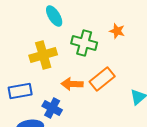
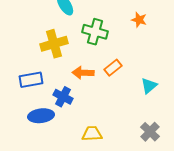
orange star: (117, 31) -> (139, 20), moved
orange rectangle: (102, 79) -> (113, 68), size x0.7

